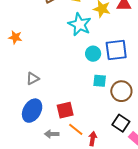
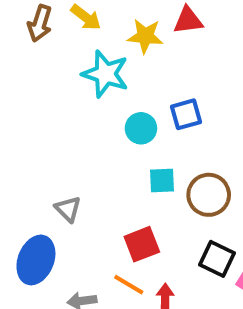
blue square: (116, 50) -> (186, 114), size x0.7
gray triangle: (33, 79) -> (68, 209), moved, turned -40
red square: (65, 110) -> (142, 244), moved

